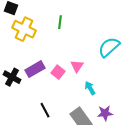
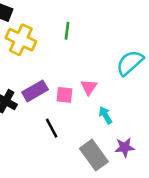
pink square: (58, 72) -> (64, 95), turned -32
black line: (45, 110) -> (52, 128), moved

